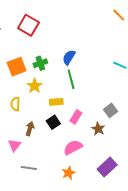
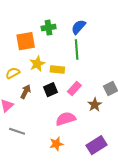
orange square: (17, 67) -> (26, 41), moved
yellow star: (35, 86) -> (37, 64), moved
yellow semicircle: (15, 104) -> (13, 73), moved, turned 48

